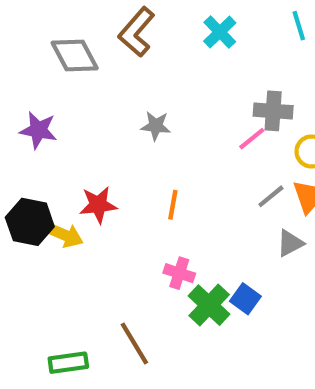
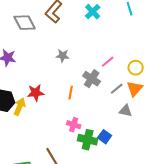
gray cross: (273, 111) -> (92, 79), moved, turned 30
yellow arrow: (64, 235) -> (20, 107), turned -90
gray triangle: (290, 243) -> (126, 111), turned 40
green cross: (209, 305) -> (88, 140), turned -30

